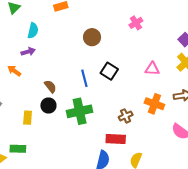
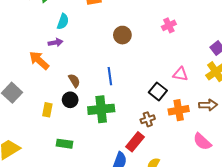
orange arrow: (14, 71) -> (39, 60), size x1.5
black square: (109, 71) -> (158, 91), moved
orange cross: (154, 104) -> (179, 110), turned -36
red rectangle: (116, 139) -> (135, 142), turned -60
green rectangle: (18, 149) -> (64, 144), moved

